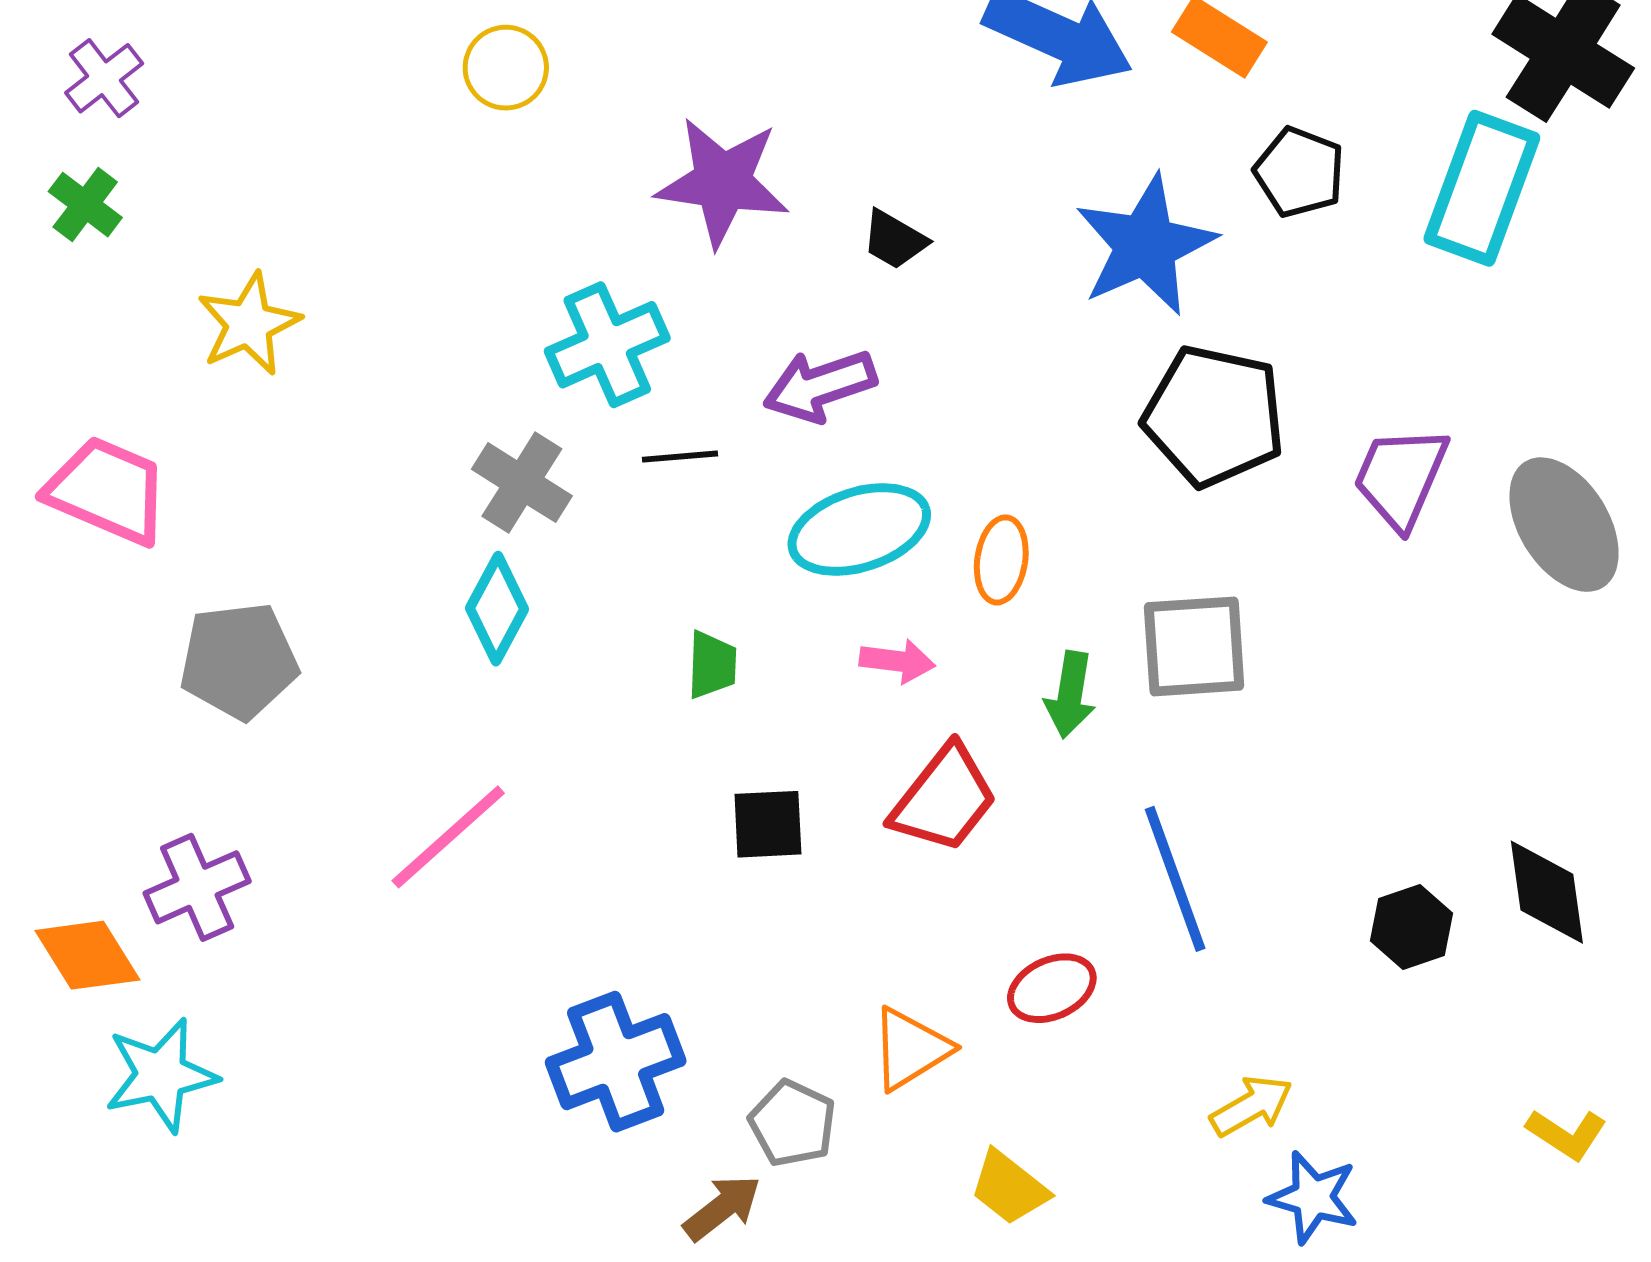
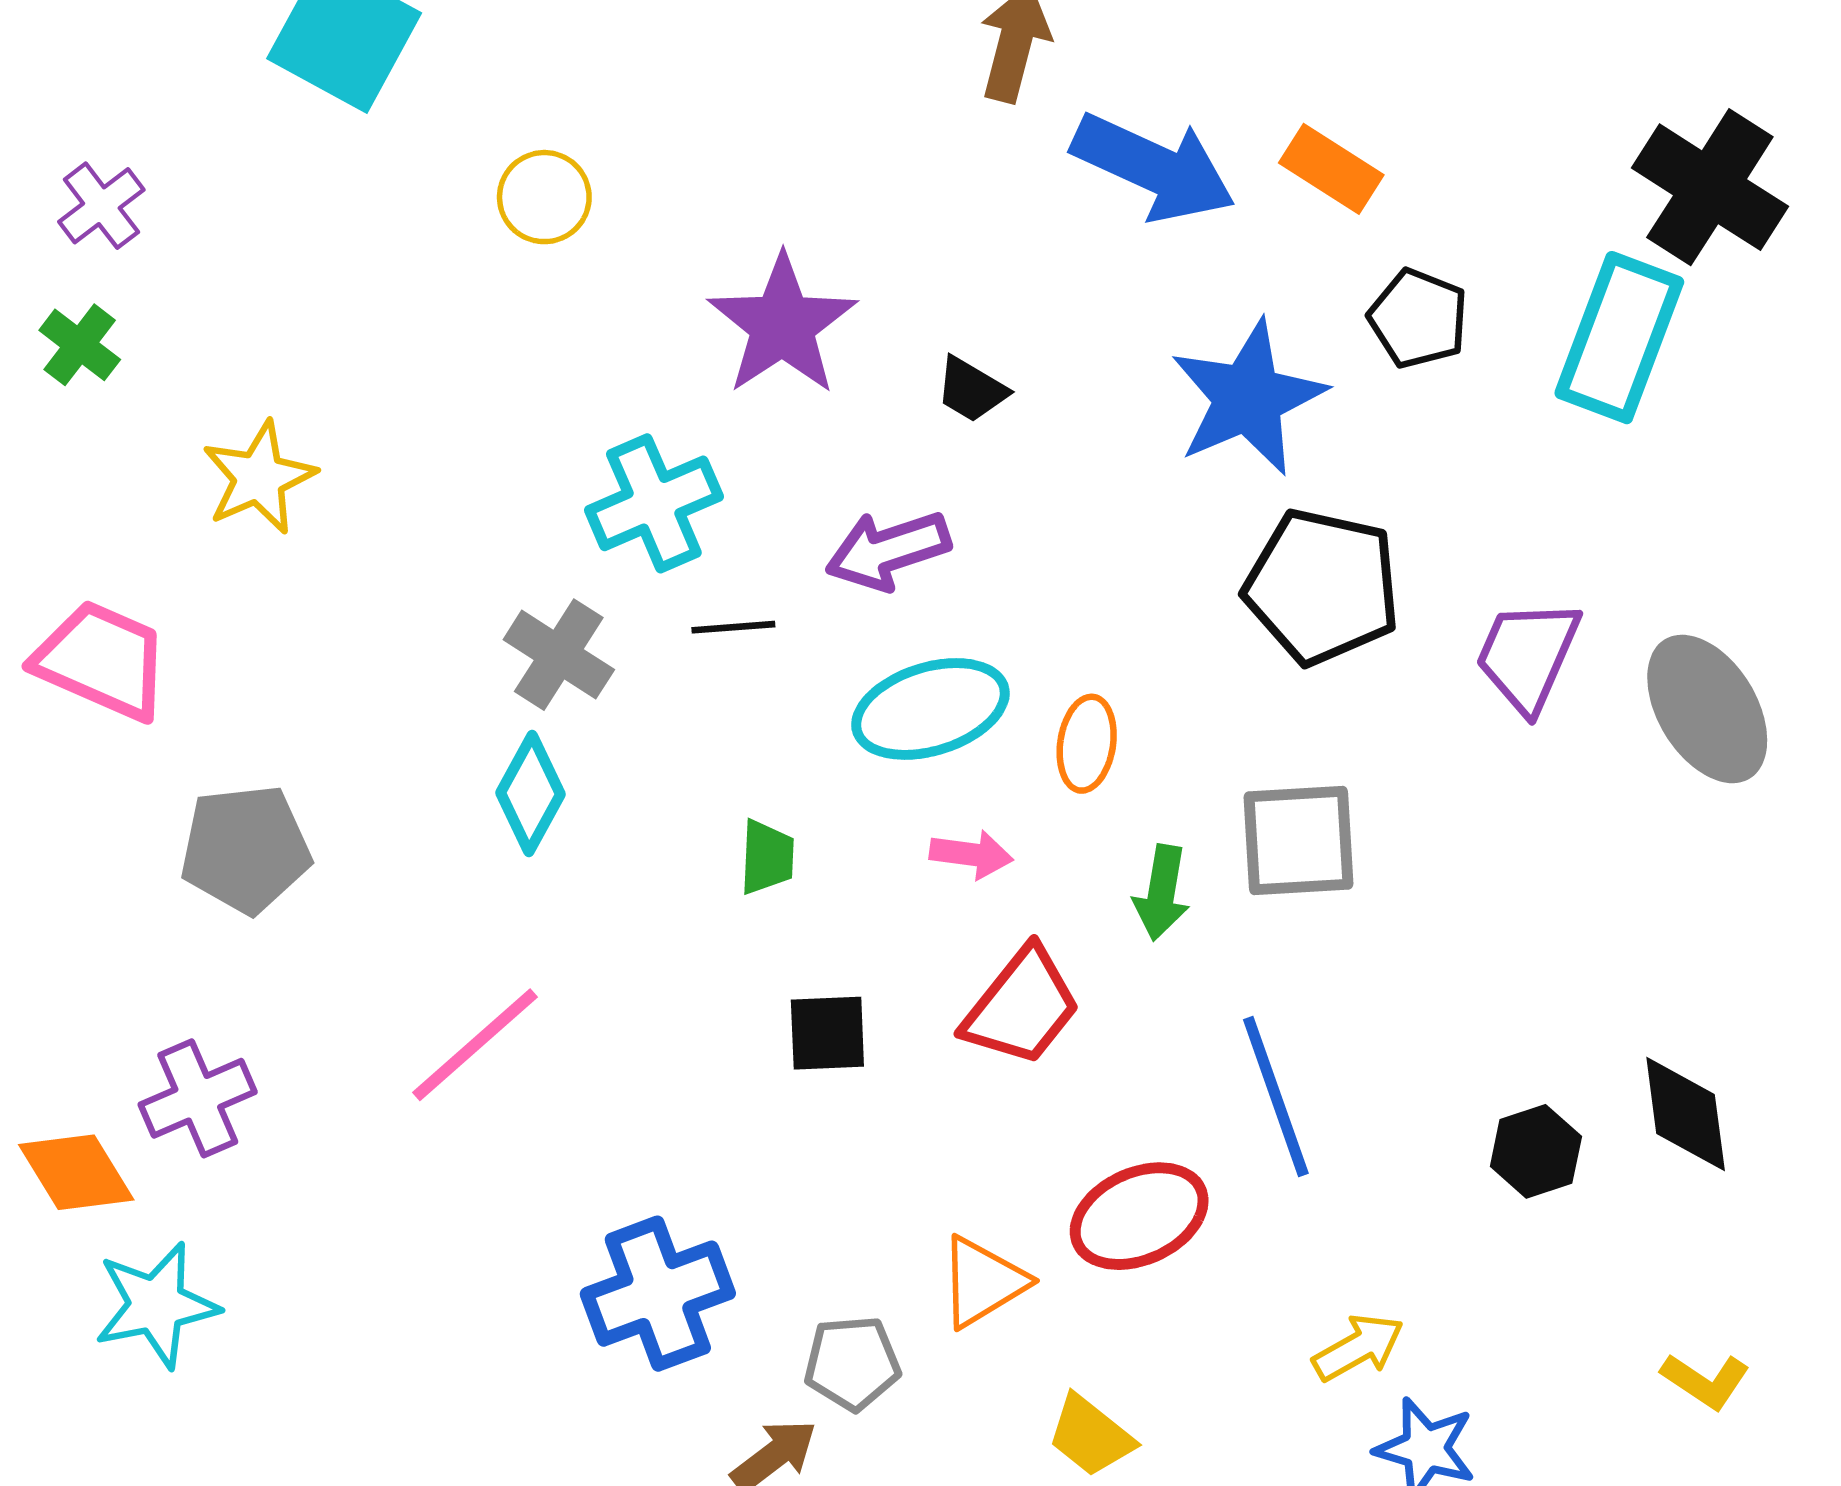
purple star: (723, 182) -> (782, 325), turned 30
red ellipse: (1052, 988) -> (1139, 1216), size x1.4
gray pentagon: (792, 1123) -> (852, 1363), turned -30

